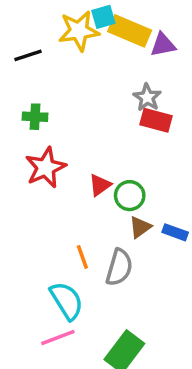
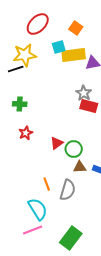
yellow star: (79, 31) -> (25, 55), moved
yellow rectangle: (130, 31) -> (74, 55), turned -30
red star: (46, 168) -> (26, 133), size x0.6
brown triangle: (140, 227) -> (80, 167), turned 32

